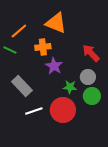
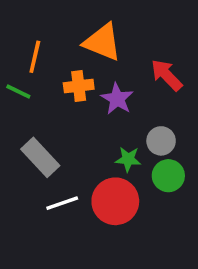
orange line: (19, 31) -> (35, 57), turned -36
red arrow: (91, 53) -> (167, 75), moved
purple star: (54, 66) -> (117, 99), moved

